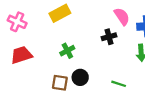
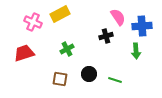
pink cross: (17, 22) -> (33, 22), moved
black circle: (80, 77) -> (89, 74), moved

